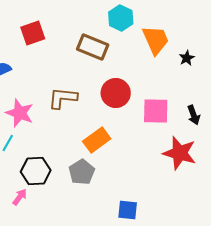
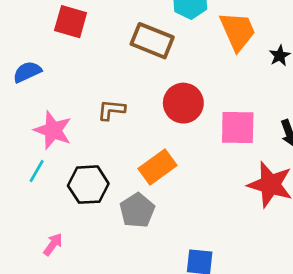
red square: (33, 33) -> (71, 22), turned 35
brown L-shape: (63, 98) -> (111, 110), size x0.7
black hexagon: (36, 171) -> (88, 185), moved

